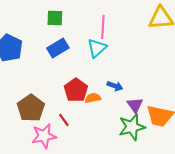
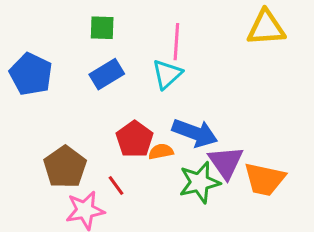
blue arrow: (115, 86) -> (195, 133), size x1.8
purple triangle: (135, 105) -> (226, 162), size x1.4
green star: (132, 127) -> (200, 182), moved

